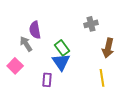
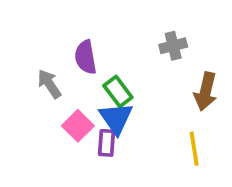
purple semicircle: (35, 30) -> (86, 57), moved
pink square: (15, 66) -> (78, 126), moved
purple rectangle: (47, 80) -> (106, 143), moved

